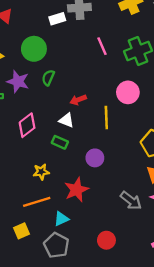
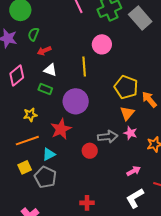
red arrow: (78, 100) -> (44, 51), moved
purple circle: (95, 158) -> (76, 101), size x1.6
gray arrow: (131, 201) -> (108, 137), turned -42
yellow square: (22, 231) -> (25, 167), moved
red circle: (106, 240) -> (90, 151), moved

